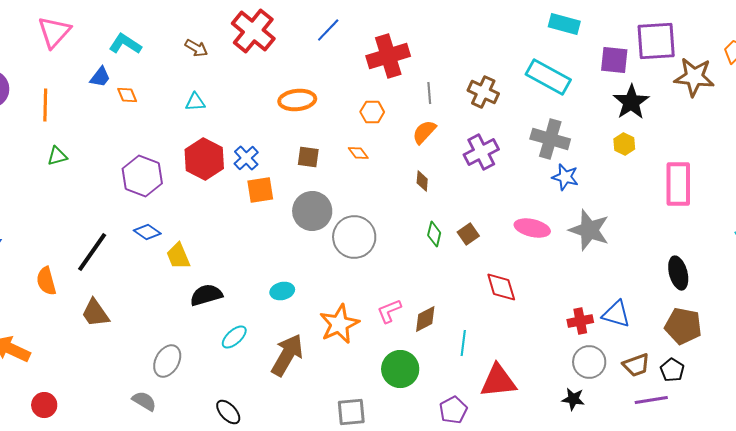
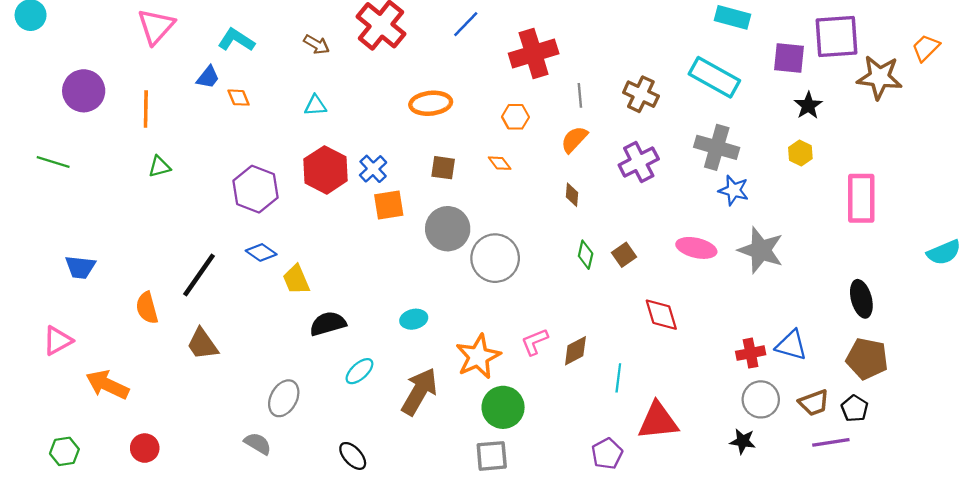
black star: (631, 102) -> (808, 106), size x0.7
green circle: (400, 369) -> (503, 407), moved

